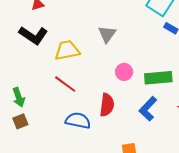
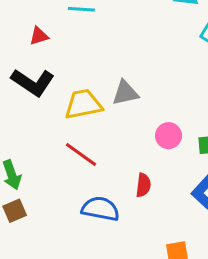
gray triangle: (107, 34) -> (125, 93), moved, turned 42
red semicircle: (107, 105) -> (143, 185), size x0.7

